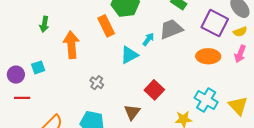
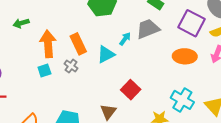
green arrow: (44, 24) -> (21, 23), turned 63
orange rectangle: (106, 26) -> (78, 44), moved
cyan square: (38, 67) -> (44, 71), moved
gray cross: (97, 83) -> (71, 66), moved

